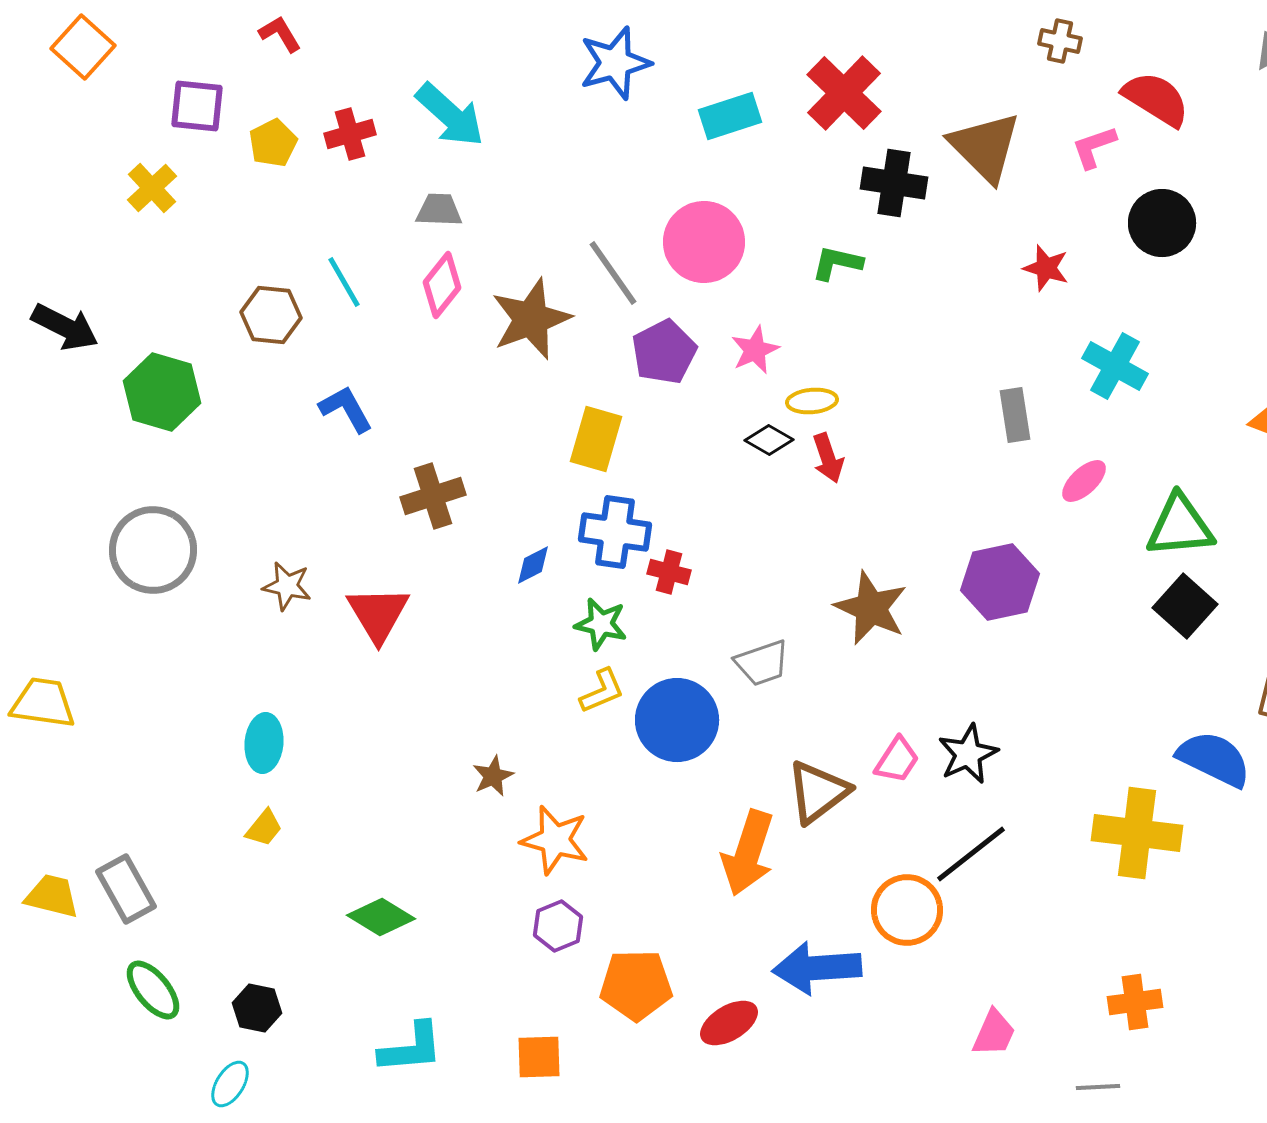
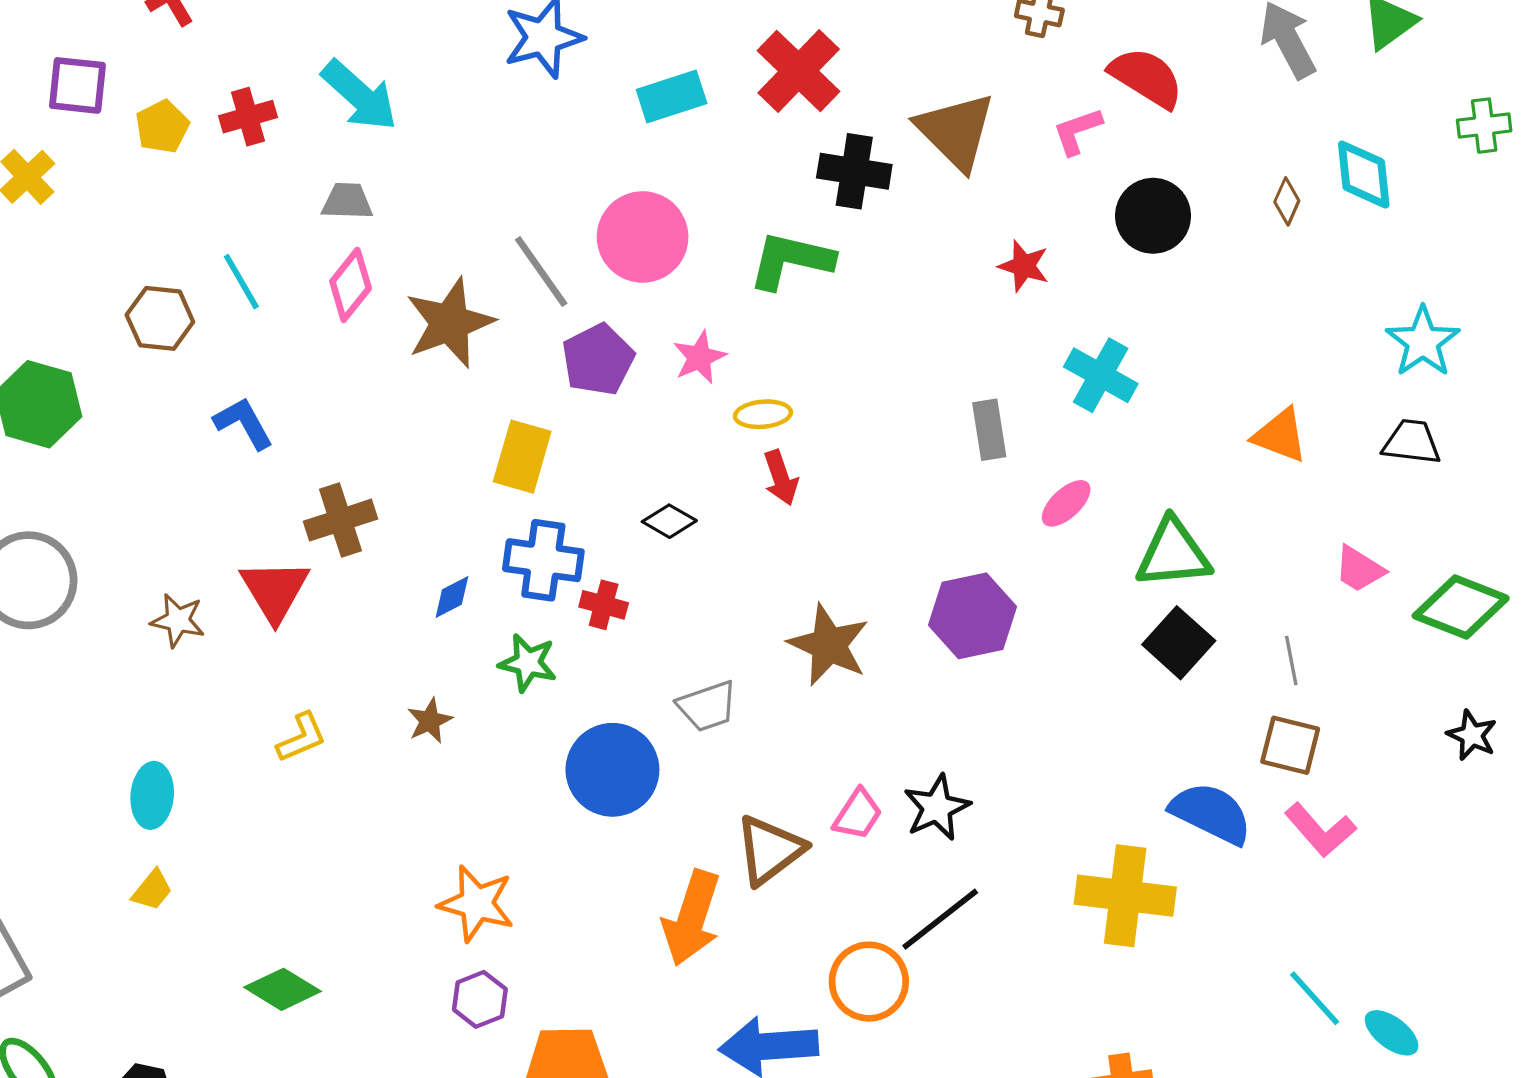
green L-shape: (837, 263) -> (791, 260), size x1.5
black diamond: (769, 440) -> (669, 521), moved
red triangle: (378, 614) -> (275, 590), moved
yellow L-shape: (602, 691) -> (302, 737), moved
brown star: (493, 776) -> (430, 721), moved

